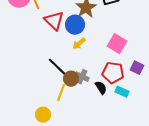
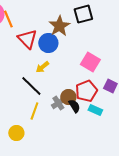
yellow arrow: (79, 44) -> (42, 67), moved
red pentagon: (113, 73) -> (86, 91), turned -30
gray cross: (82, 77) -> (58, 103), moved, turned 32
brown circle: (71, 79) -> (68, 97), moved

